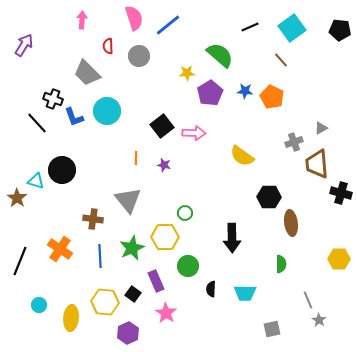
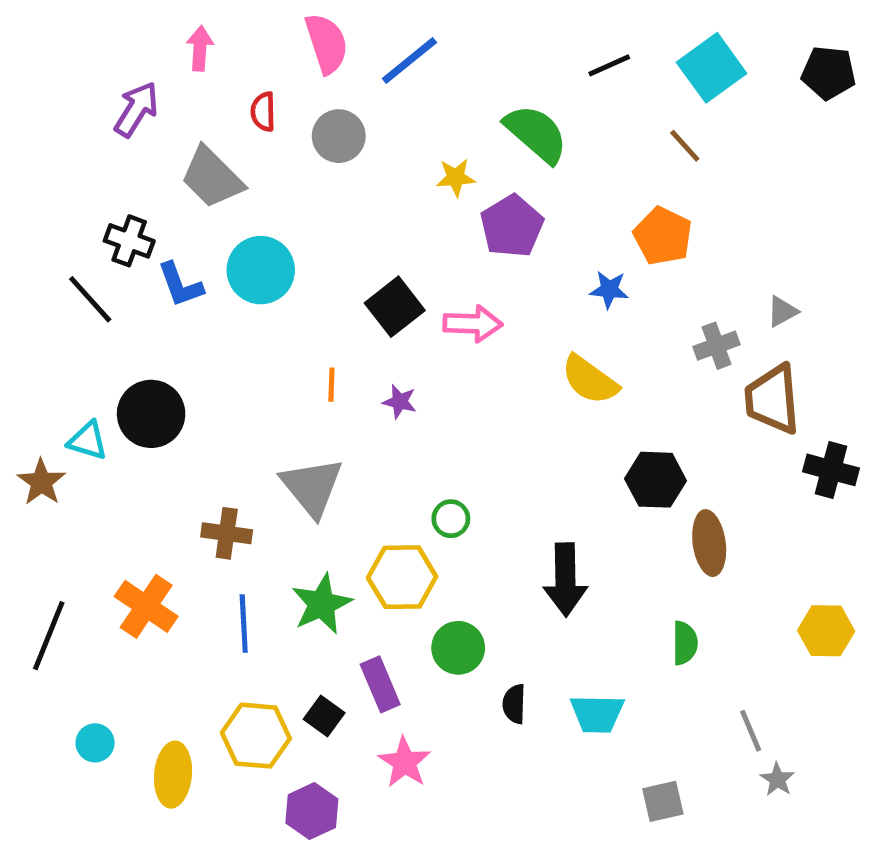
purple arrow: (24, 45) -> (136, 109), moved
blue star: (245, 91) -> (609, 290), moved

